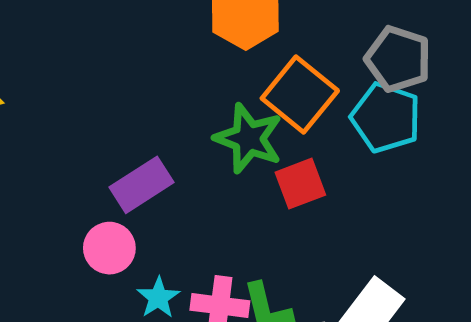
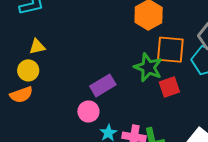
orange square: (300, 95) -> (170, 50), turned -36

